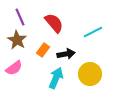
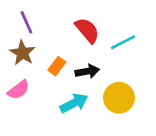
red semicircle: (54, 23) -> (87, 30), moved
cyan arrow: (56, 78) -> (74, 103), turned 40

